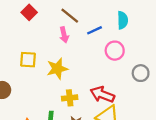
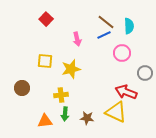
brown line: (70, 16) -> (106, 22), moved
red arrow: (102, 95) -> (126, 92), moved
yellow cross: (70, 98) -> (61, 95), moved

